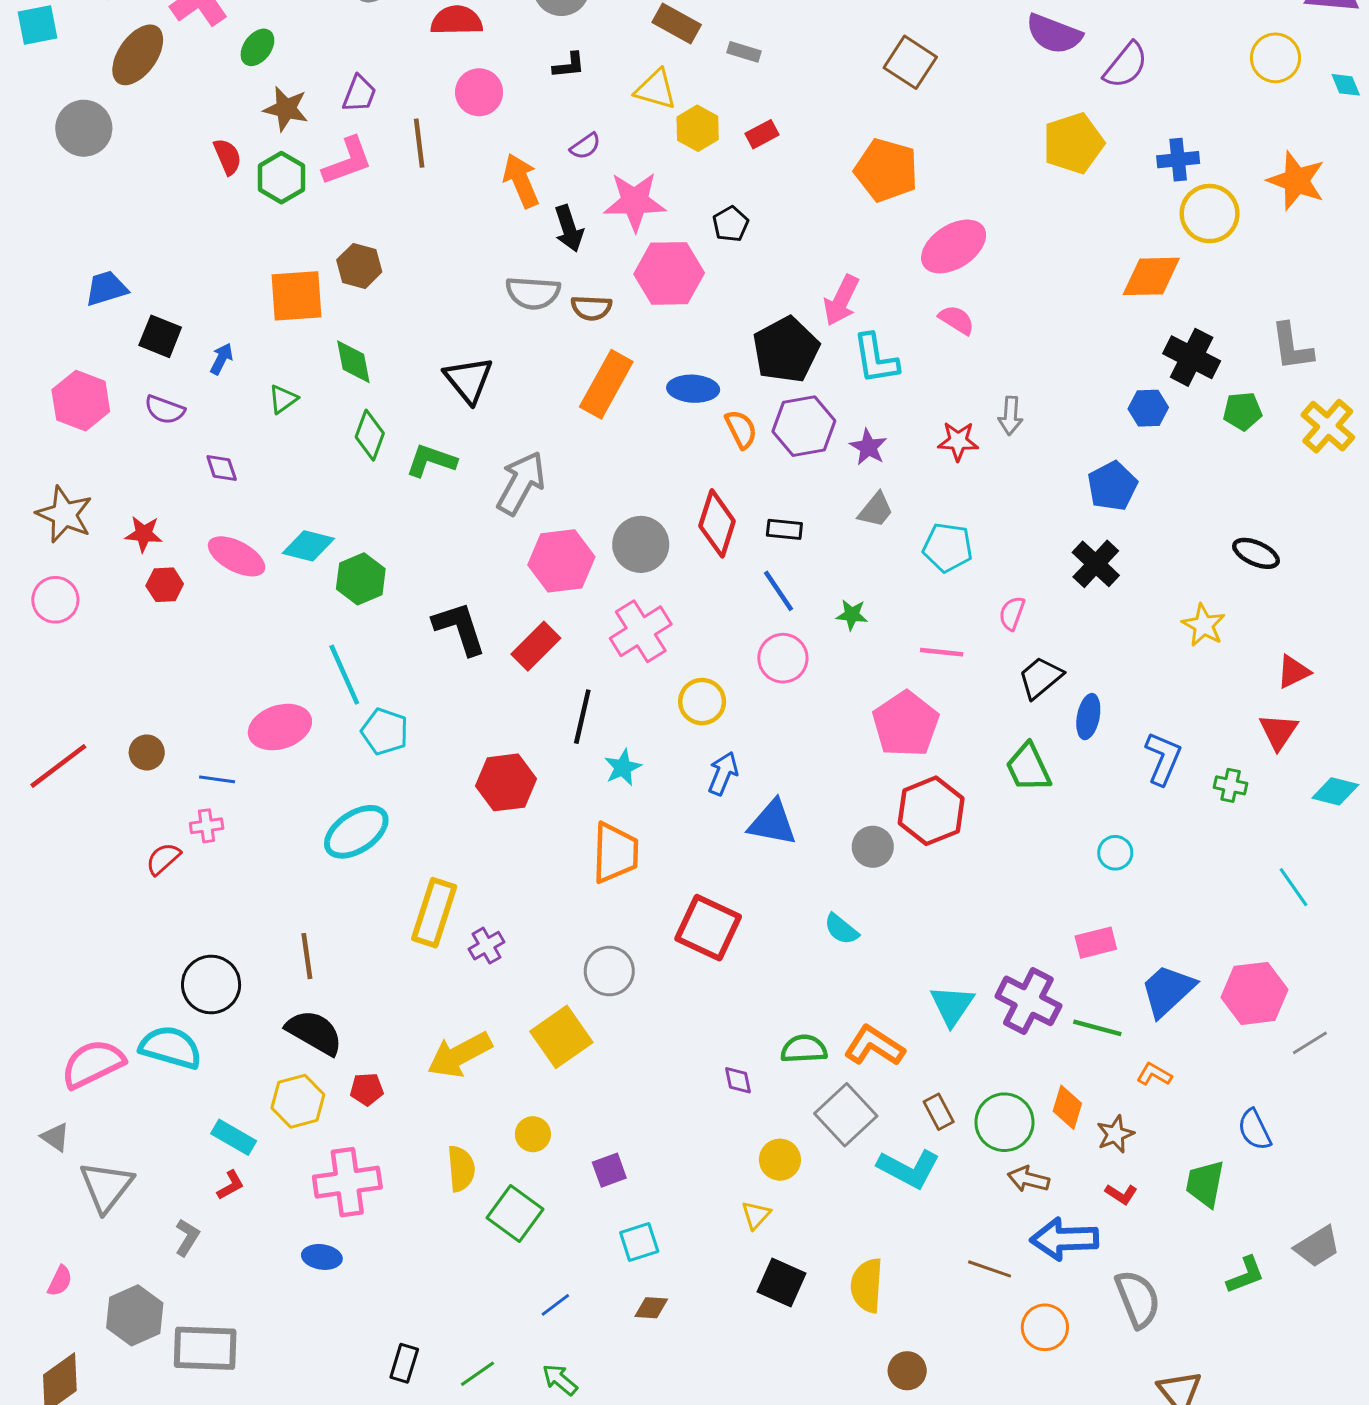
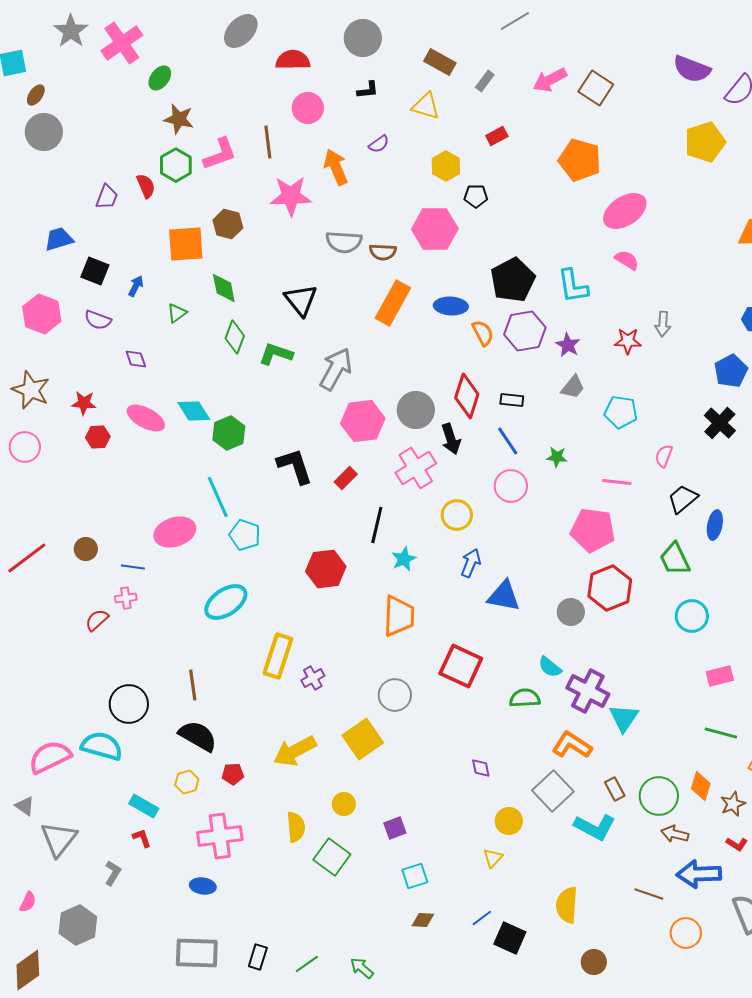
gray rectangle: (744, 52) -> (485, 81), turned -70
brown ellipse: (138, 55) -> (36, 95), moved, size x0.5
purple trapezoid: (359, 94) -> (107, 197), moved
yellow hexagon: (698, 128) -> (446, 166), moved
red semicircle: (228, 157) -> (146, 186), moved
pink star: (635, 202) -> (291, 196), moved
black pentagon: (731, 224) -> (476, 196), turned 30
black arrow: (569, 229) -> (451, 439), moved
pink arrow: (841, 300) -> (550, 80), moved, turned 36
cyan diamond: (308, 546) -> (194, 411), turned 44
red rectangle: (536, 646) -> (346, 478), size x0.7
pink pentagon: (906, 724) -> (593, 530), turned -30
cyan circle: (1115, 853) -> (692, 616), moved, size x1.4
purple cross: (1028, 1001) -> (588, 691), moved
green semicircle: (804, 1049) -> (525, 698), moved
yellow hexagon: (298, 1101) -> (187, 782), size x0.7
red L-shape: (231, 1185) -> (142, 838), turned -80
black square: (781, 1282) -> (510, 938), moved
blue line: (555, 1305) -> (482, 918), moved
gray rectangle: (205, 1348) -> (197, 953), moved

